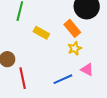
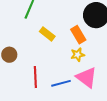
pink triangle: (87, 69) -> (87, 78), size x1.6
red line: (23, 78) -> (35, 77), moved

